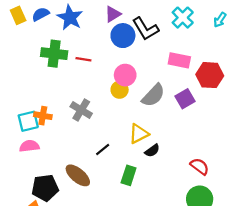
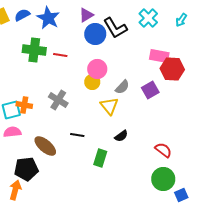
pink rectangle: (179, 60) -> (159, 56), moved
gray semicircle: (153, 95) -> (122, 87), size x0.7
yellow triangle: (139, 134) -> (109, 106), moved, turned -42
black line: (103, 149) -> (77, 135), turned 48
brown ellipse: (78, 175) -> (45, 146), moved

